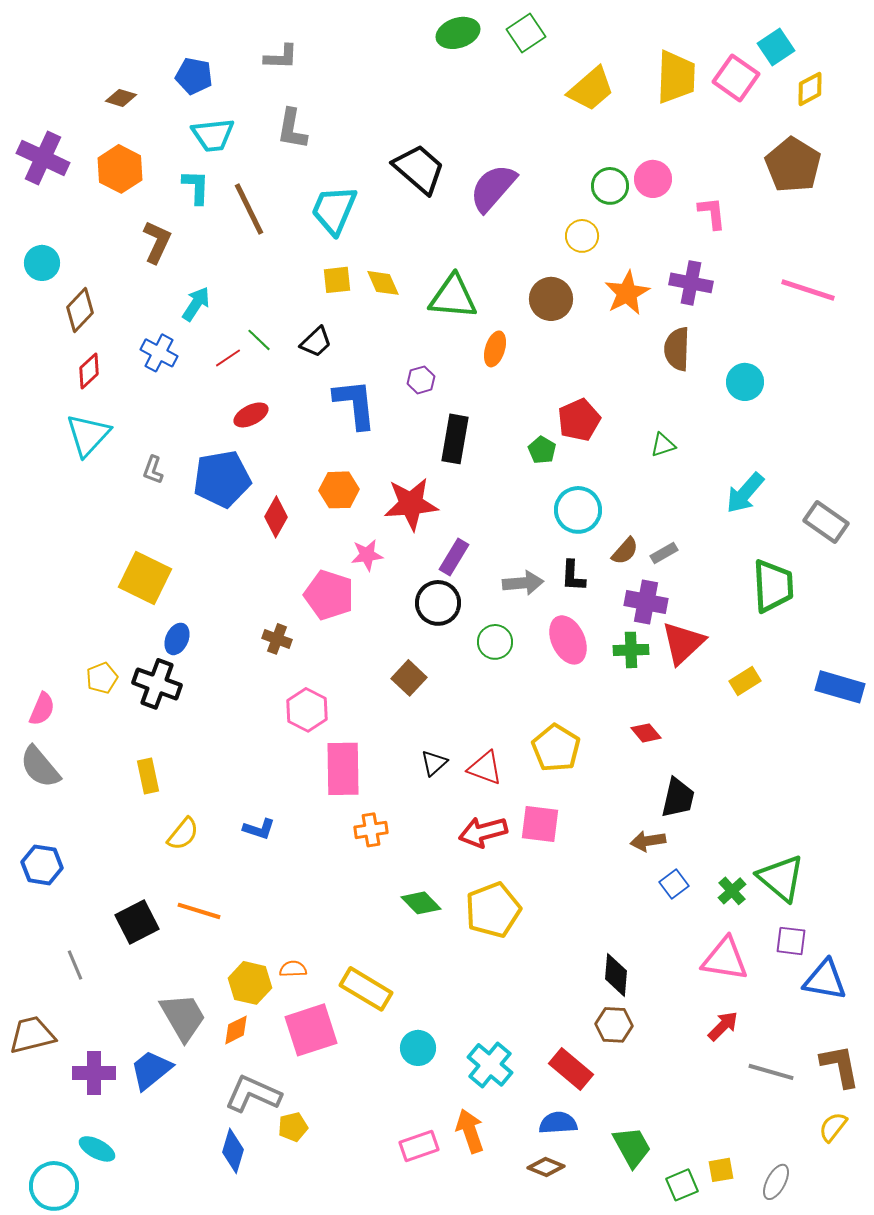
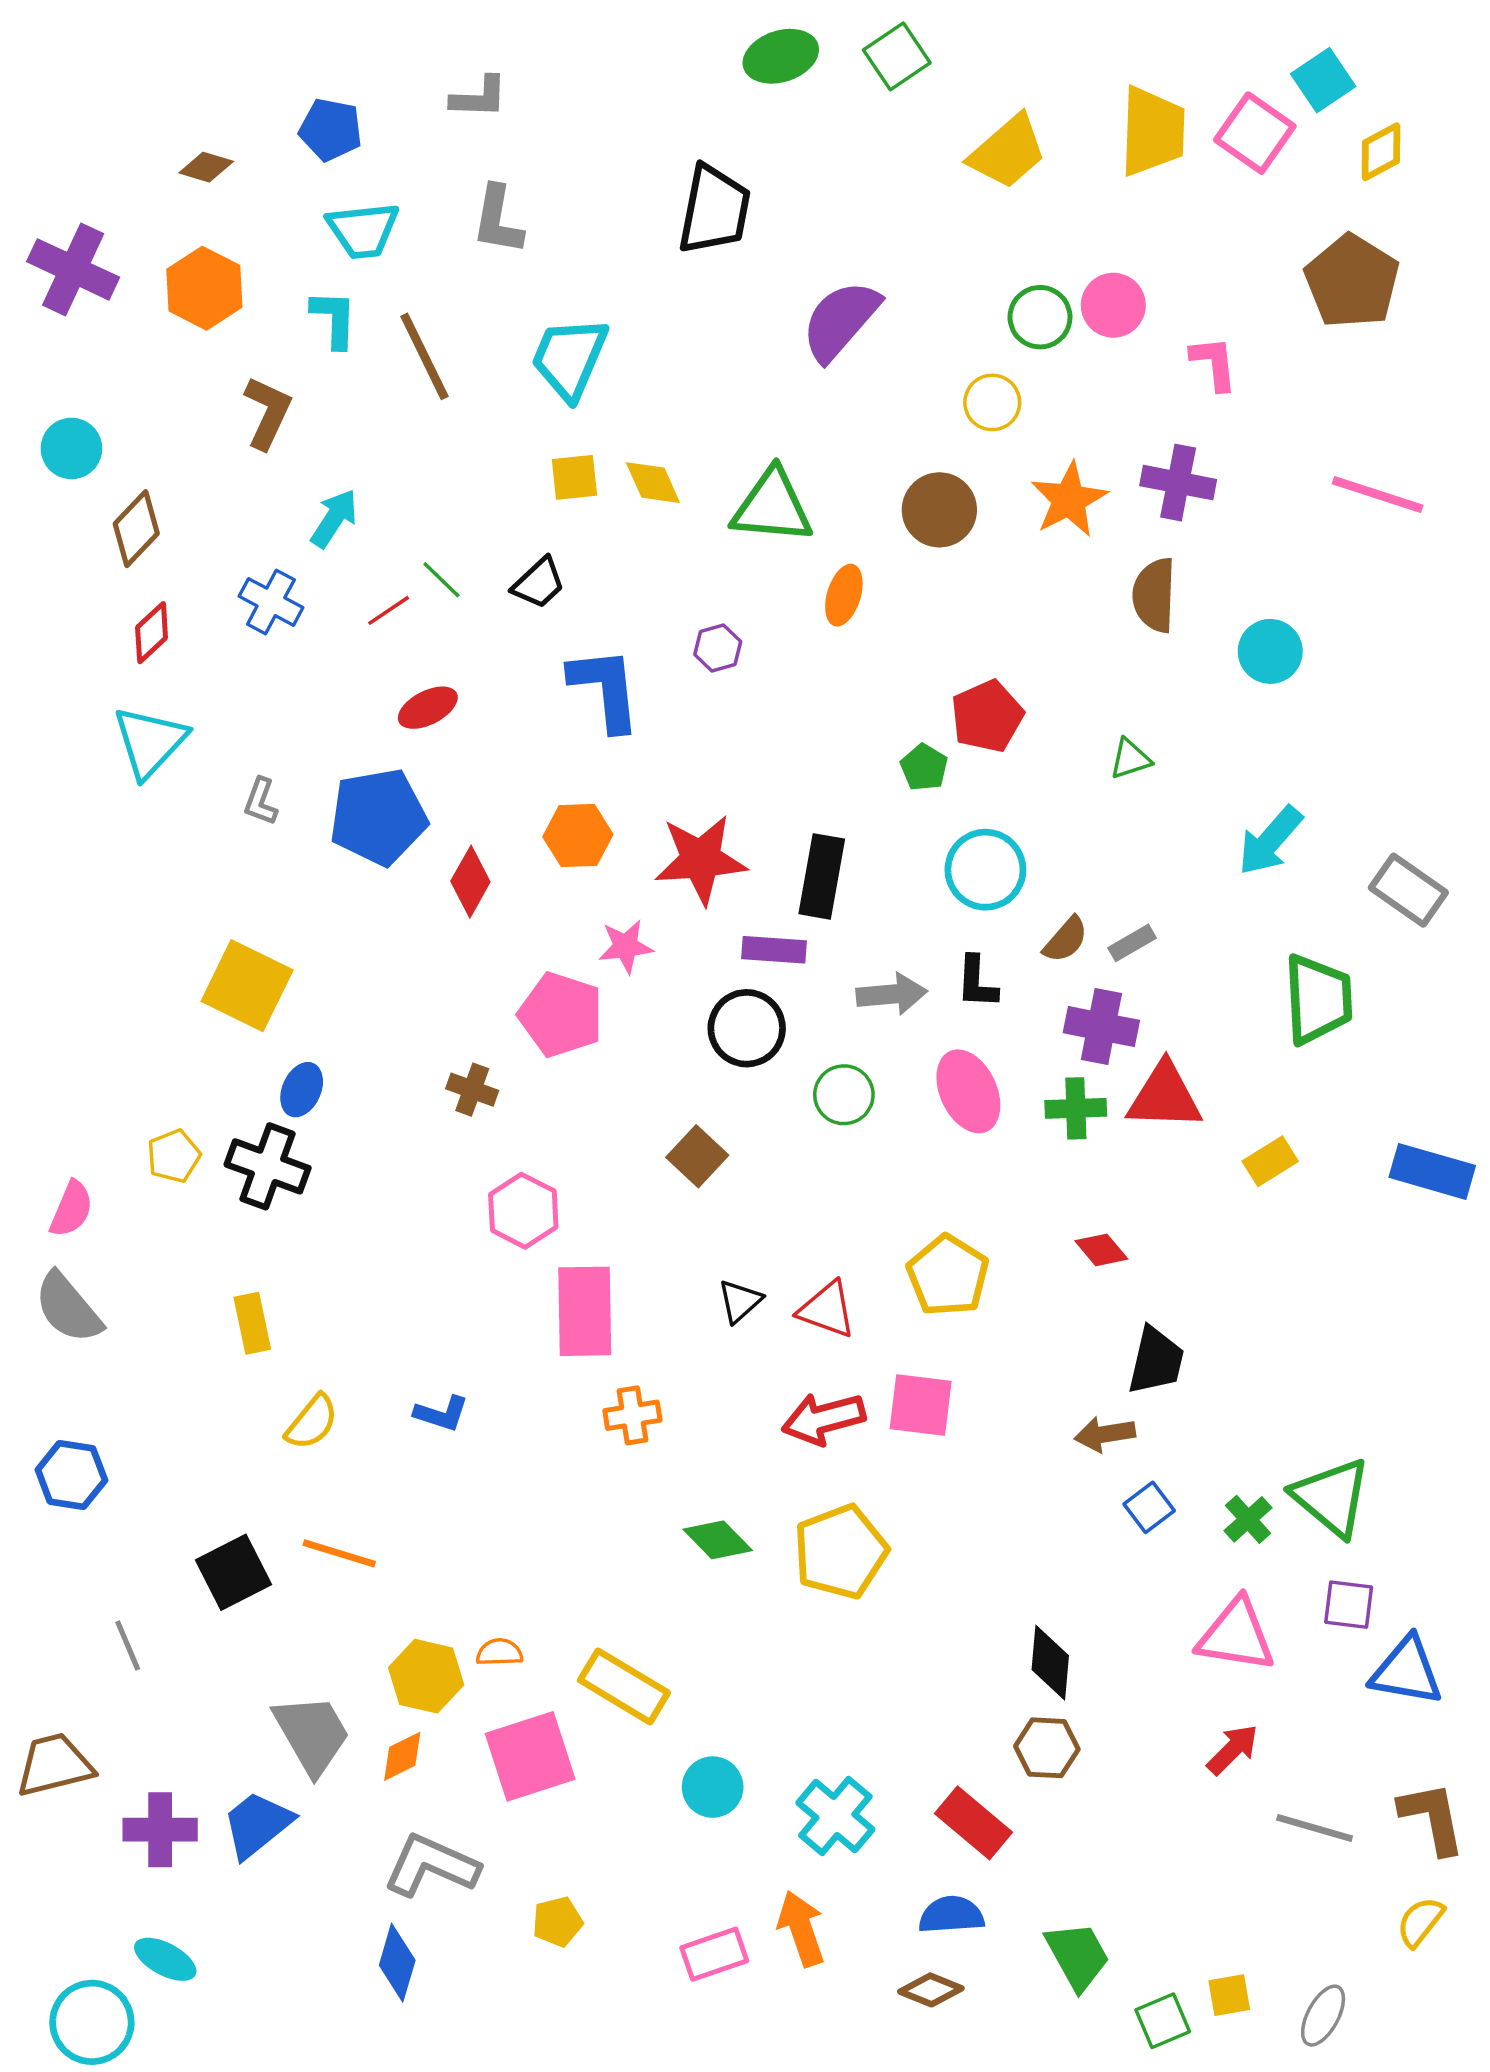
black trapezoid: (419, 169) -> (714, 210), moved, turned 60
black rectangle: (455, 439) -> (822, 876), moved
purple rectangle: (454, 557) -> (774, 950), turned 63
red triangle: (683, 643) -> (1164, 1096), turned 45
yellow pentagon: (293, 1127) -> (557, 1922), moved

